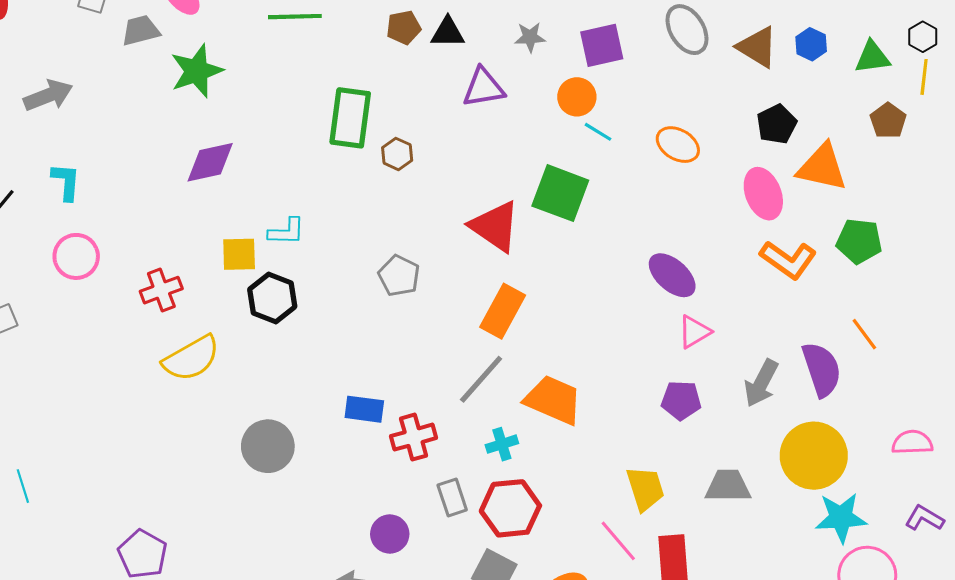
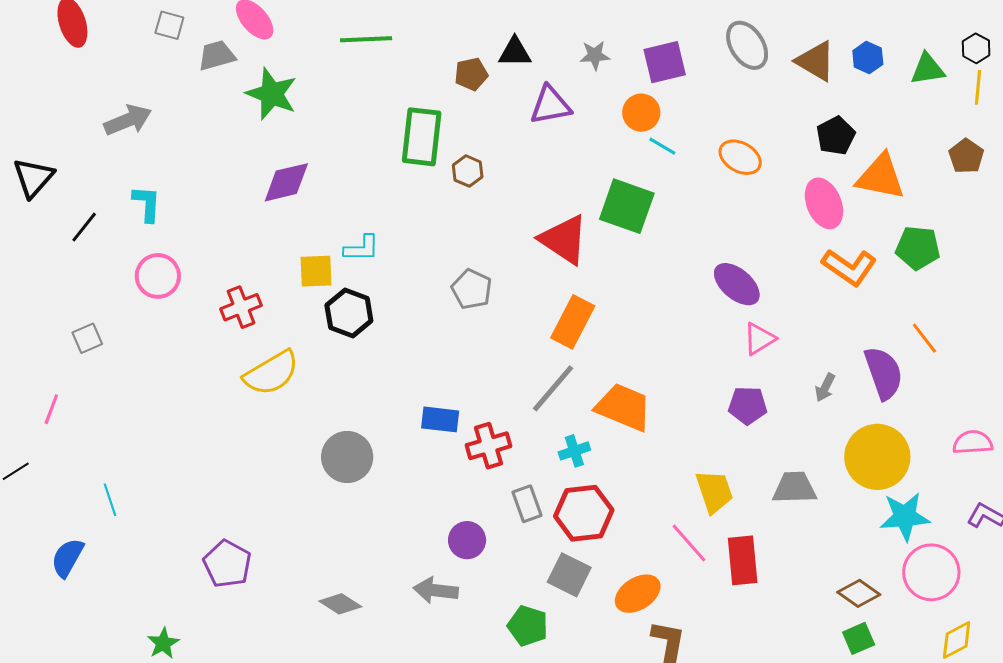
brown pentagon: (404, 27) -> (471, 74), moved
green star: (197, 71) -> (272, 94), turned -30
brown pentagon: (888, 121) -> (966, 156), moved
gray arrow: (761, 383) -> (825, 387), size x0.6

